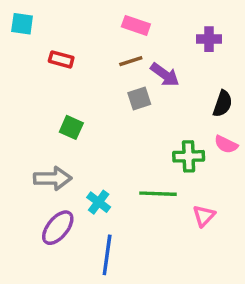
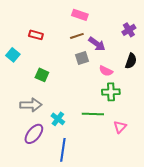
cyan square: (22, 24) -> (13, 55), moved, turned 32
purple cross: (209, 39) -> (129, 30), moved, turned -32
pink semicircle: (226, 144) -> (106, 71), moved

